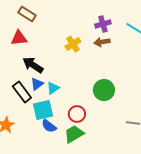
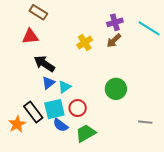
brown arrow: (102, 42) -> (114, 40), turned -35
black rectangle: (22, 92) -> (33, 112), moved
red circle: (77, 114) -> (78, 108), moved

